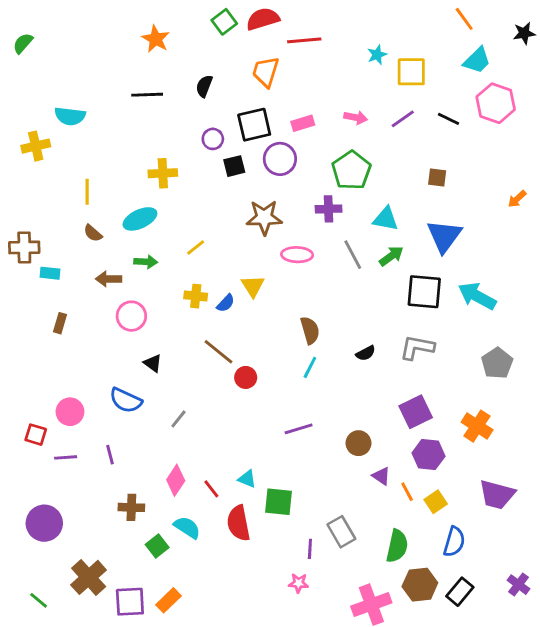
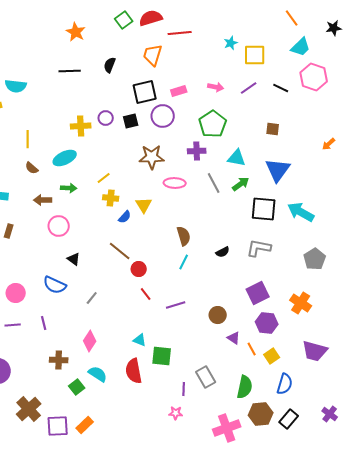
purple circle: (213, 139) -> (106, 118), moved
yellow cross: (196, 296) -> (111, 198), moved
red line: (211, 489) -> (146, 294), moved

